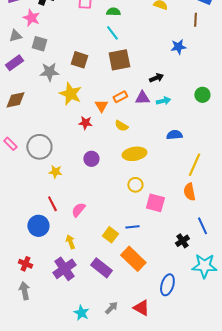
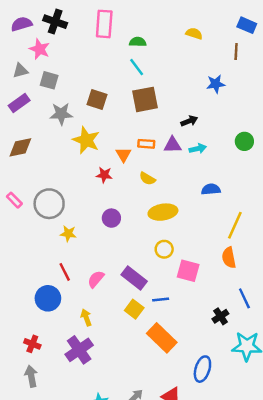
orange rectangle: (120, 97) -> (146, 144), turned 32
purple rectangle: (101, 268) -> (134, 278), moved

